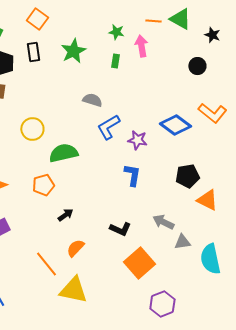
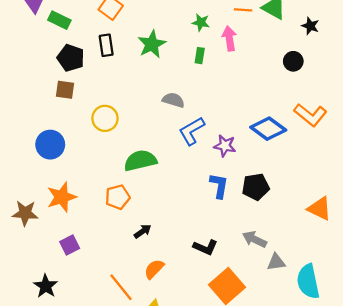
yellow circle: (32, 129) -> (105, 118), moved
black pentagon: (187, 176) -> (256, 187), moved
orange triangle: (207, 200) -> (320, 208), moved

